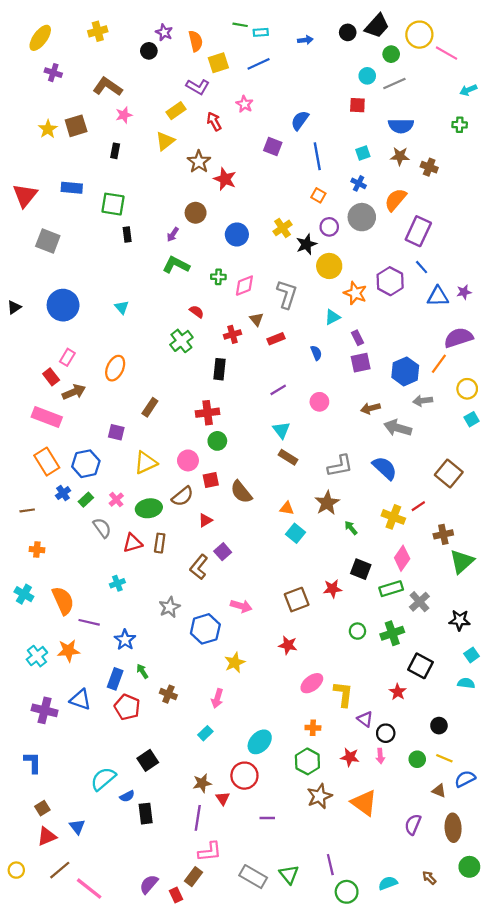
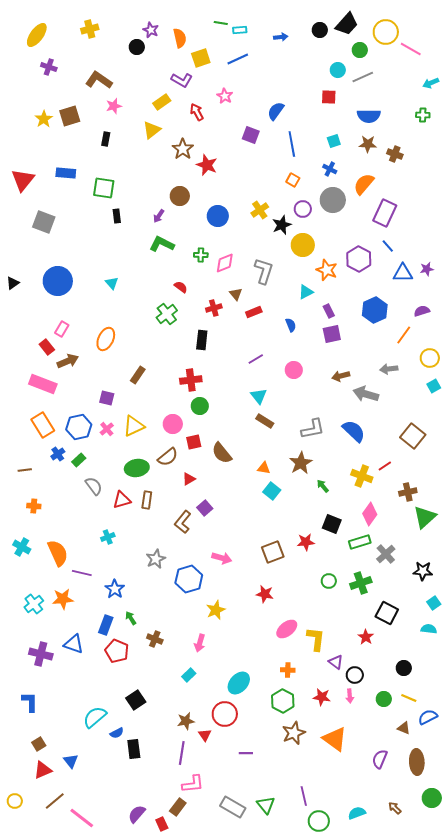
purple semicircle: (459, 338) -> (422, 311), size x0.6
blue hexagon: (405, 371) -> (375, 310), moved
pink cross: (116, 500) -> (107, 429), moved

